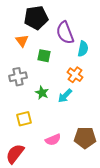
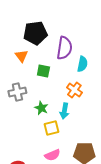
purple semicircle: (65, 33) -> (64, 48), turned -150
cyan arrow: (65, 96) -> (64, 111), turned -35
yellow square: (24, 119) -> (51, 128), moved

